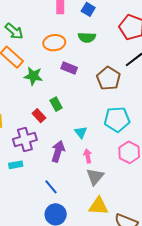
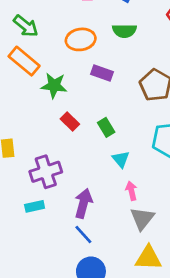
green rectangle: (56, 104) -> (106, 127), moved
red rectangle: (39, 116) -> (70, 121), moved
purple arrow: (58, 151) -> (83, 203), moved

